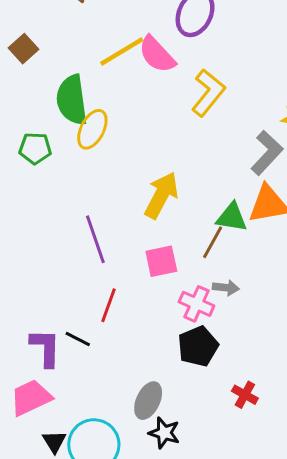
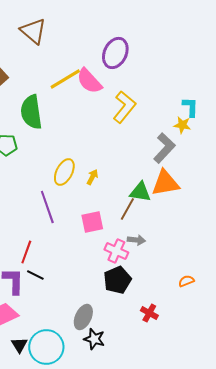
yellow ellipse: (92, 129) -> (64, 172), moved
yellow arrow: (161, 195) -> (92, 177), size x0.5
red line: (109, 305) -> (26, 252), moved

